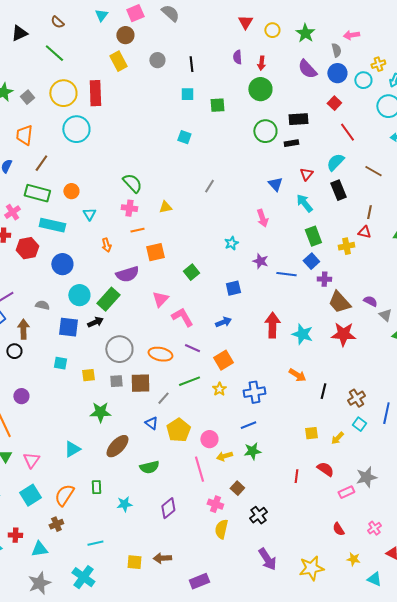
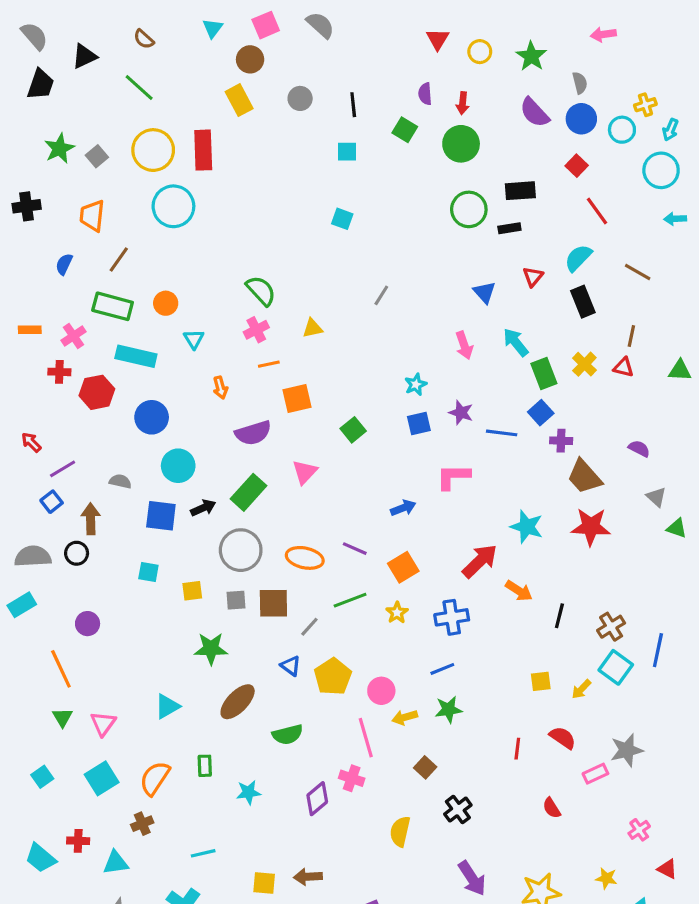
pink arrow: (351, 35) -> (603, 34), moved
green square: (217, 105) -> (405, 130), moved, turned 35
cyan arrow: (304, 203) -> (516, 342), moved
pink cross: (129, 208) -> (256, 330), turned -35
yellow cross: (346, 246) -> (584, 364), moved, turned -35
blue square: (233, 288) -> (419, 424), moved
green rectangle: (108, 299) -> (248, 492), moved
purple semicircle: (370, 301) -> (639, 449), moved
pink L-shape: (182, 317) -> (453, 477), moved, turned -60
red arrow: (272, 325) -> (480, 561), moved, turned 45
cyan square: (359, 424) -> (616, 667), size x1.5
pink cross: (215, 504) -> (352, 778), moved
red semicircle: (338, 529) -> (552, 808), moved

